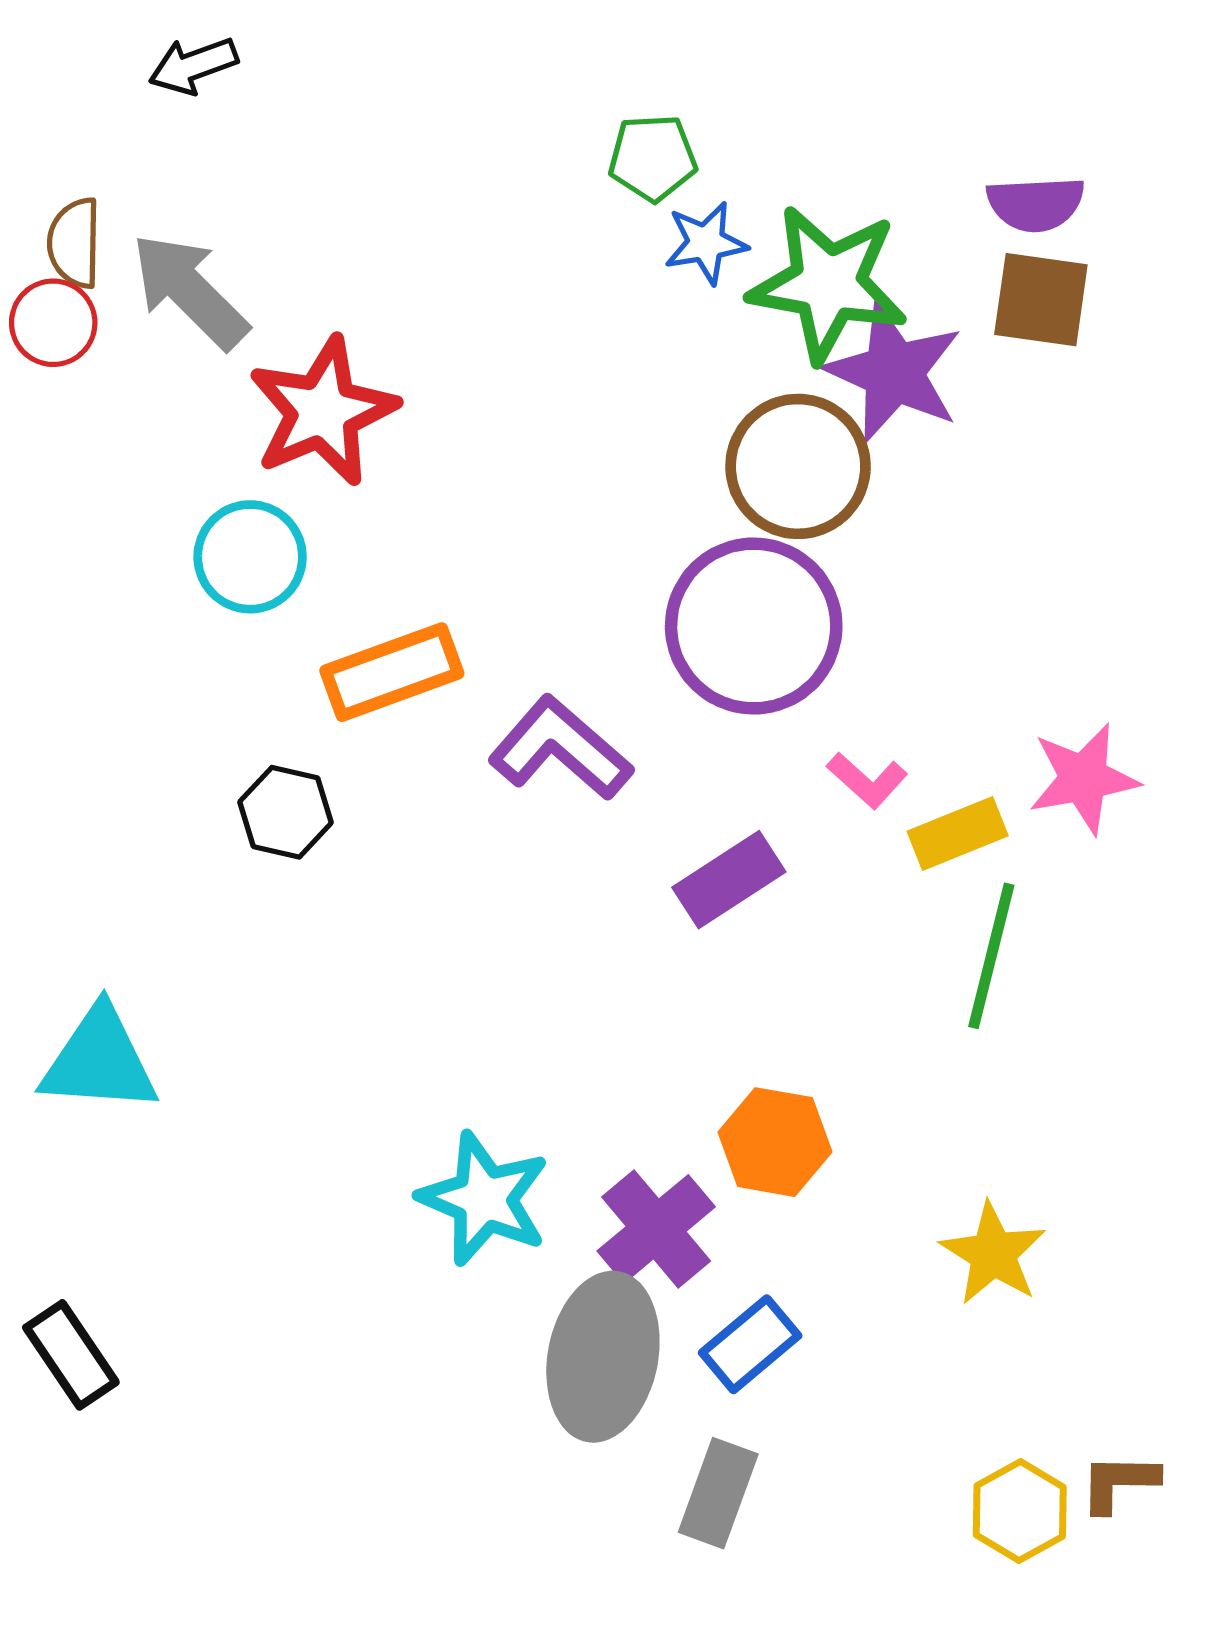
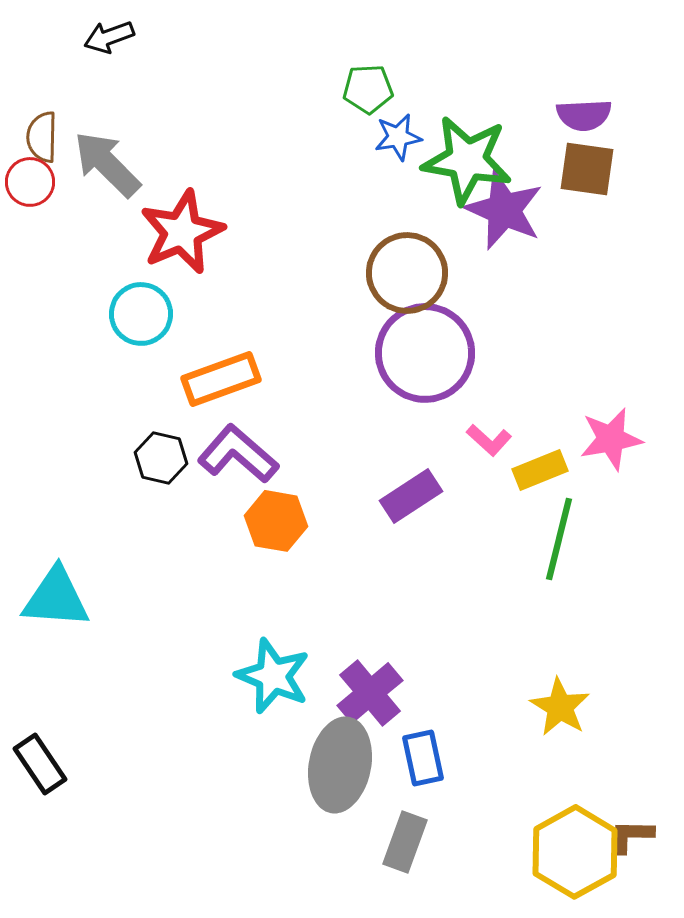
brown circle: (798, 466) -> (407, 273), moved
purple L-shape: (560, 748) -> (238, 454), moved
orange hexagon: (775, 1142) -> (276, 521), moved
blue rectangle: (750, 1344) -> (423, 758), turned -62
yellow hexagon: (1020, 1511) -> (575, 852), size x1.6

